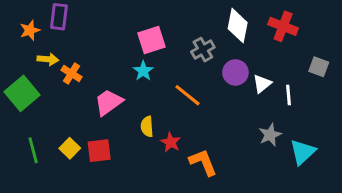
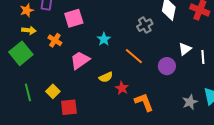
pink square: (151, 40) -> (74, 18), moved
yellow arrow: (48, 59) -> (29, 30), moved
purple circle: (235, 72) -> (167, 66), moved
yellow semicircle: (147, 127) -> (106, 77), turned -112
gray star: (270, 135) -> (190, 102), moved
red square: (99, 151) -> (69, 107), moved

